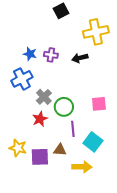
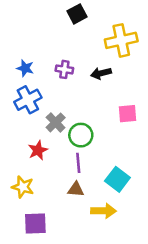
blue star: (30, 54) -> (25, 68), moved
pink square: (99, 104) -> (128, 114), moved
red star: (40, 119) -> (38, 150), moved
purple line: (73, 129) -> (78, 163), moved
purple square: (40, 157) -> (35, 223), moved

